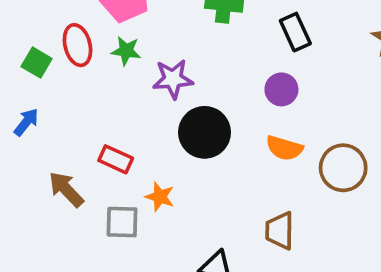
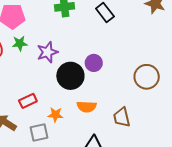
purple circle: (281, 89) -> (94, 63), moved
orange semicircle: (284, 148) -> (87, 107), moved
red rectangle: (116, 159) -> (28, 101), turned -36

